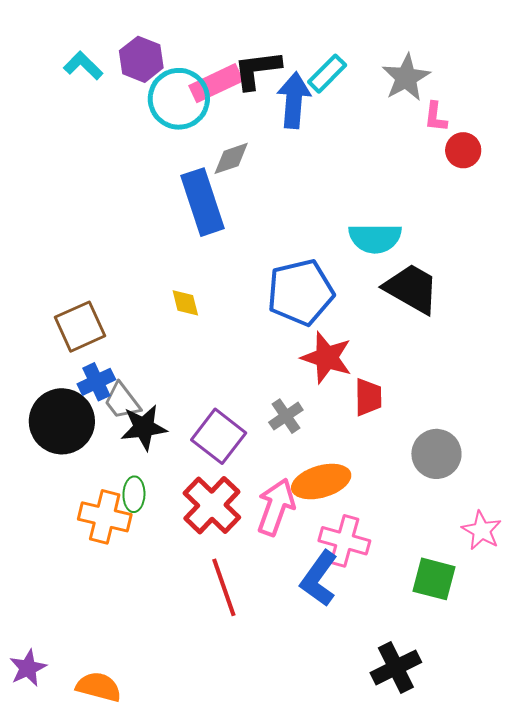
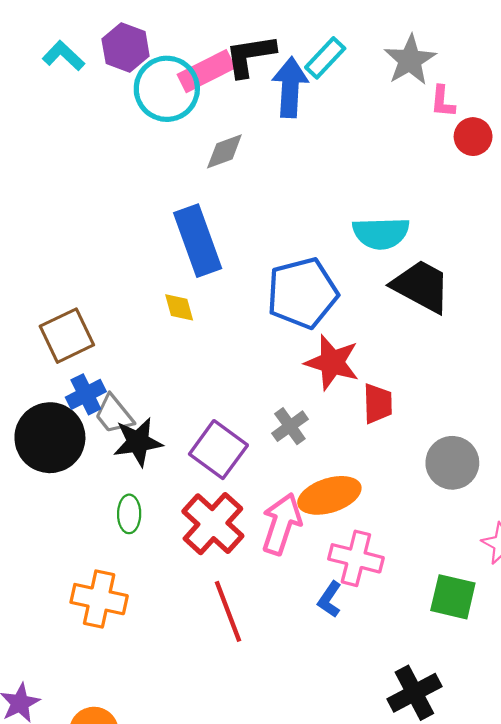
blue rectangle: (203, 202) -> (198, 241), moved
orange cross: (105, 517) -> (99, 599), moved
blue L-shape: (319, 579) -> (330, 599), size x0.6

